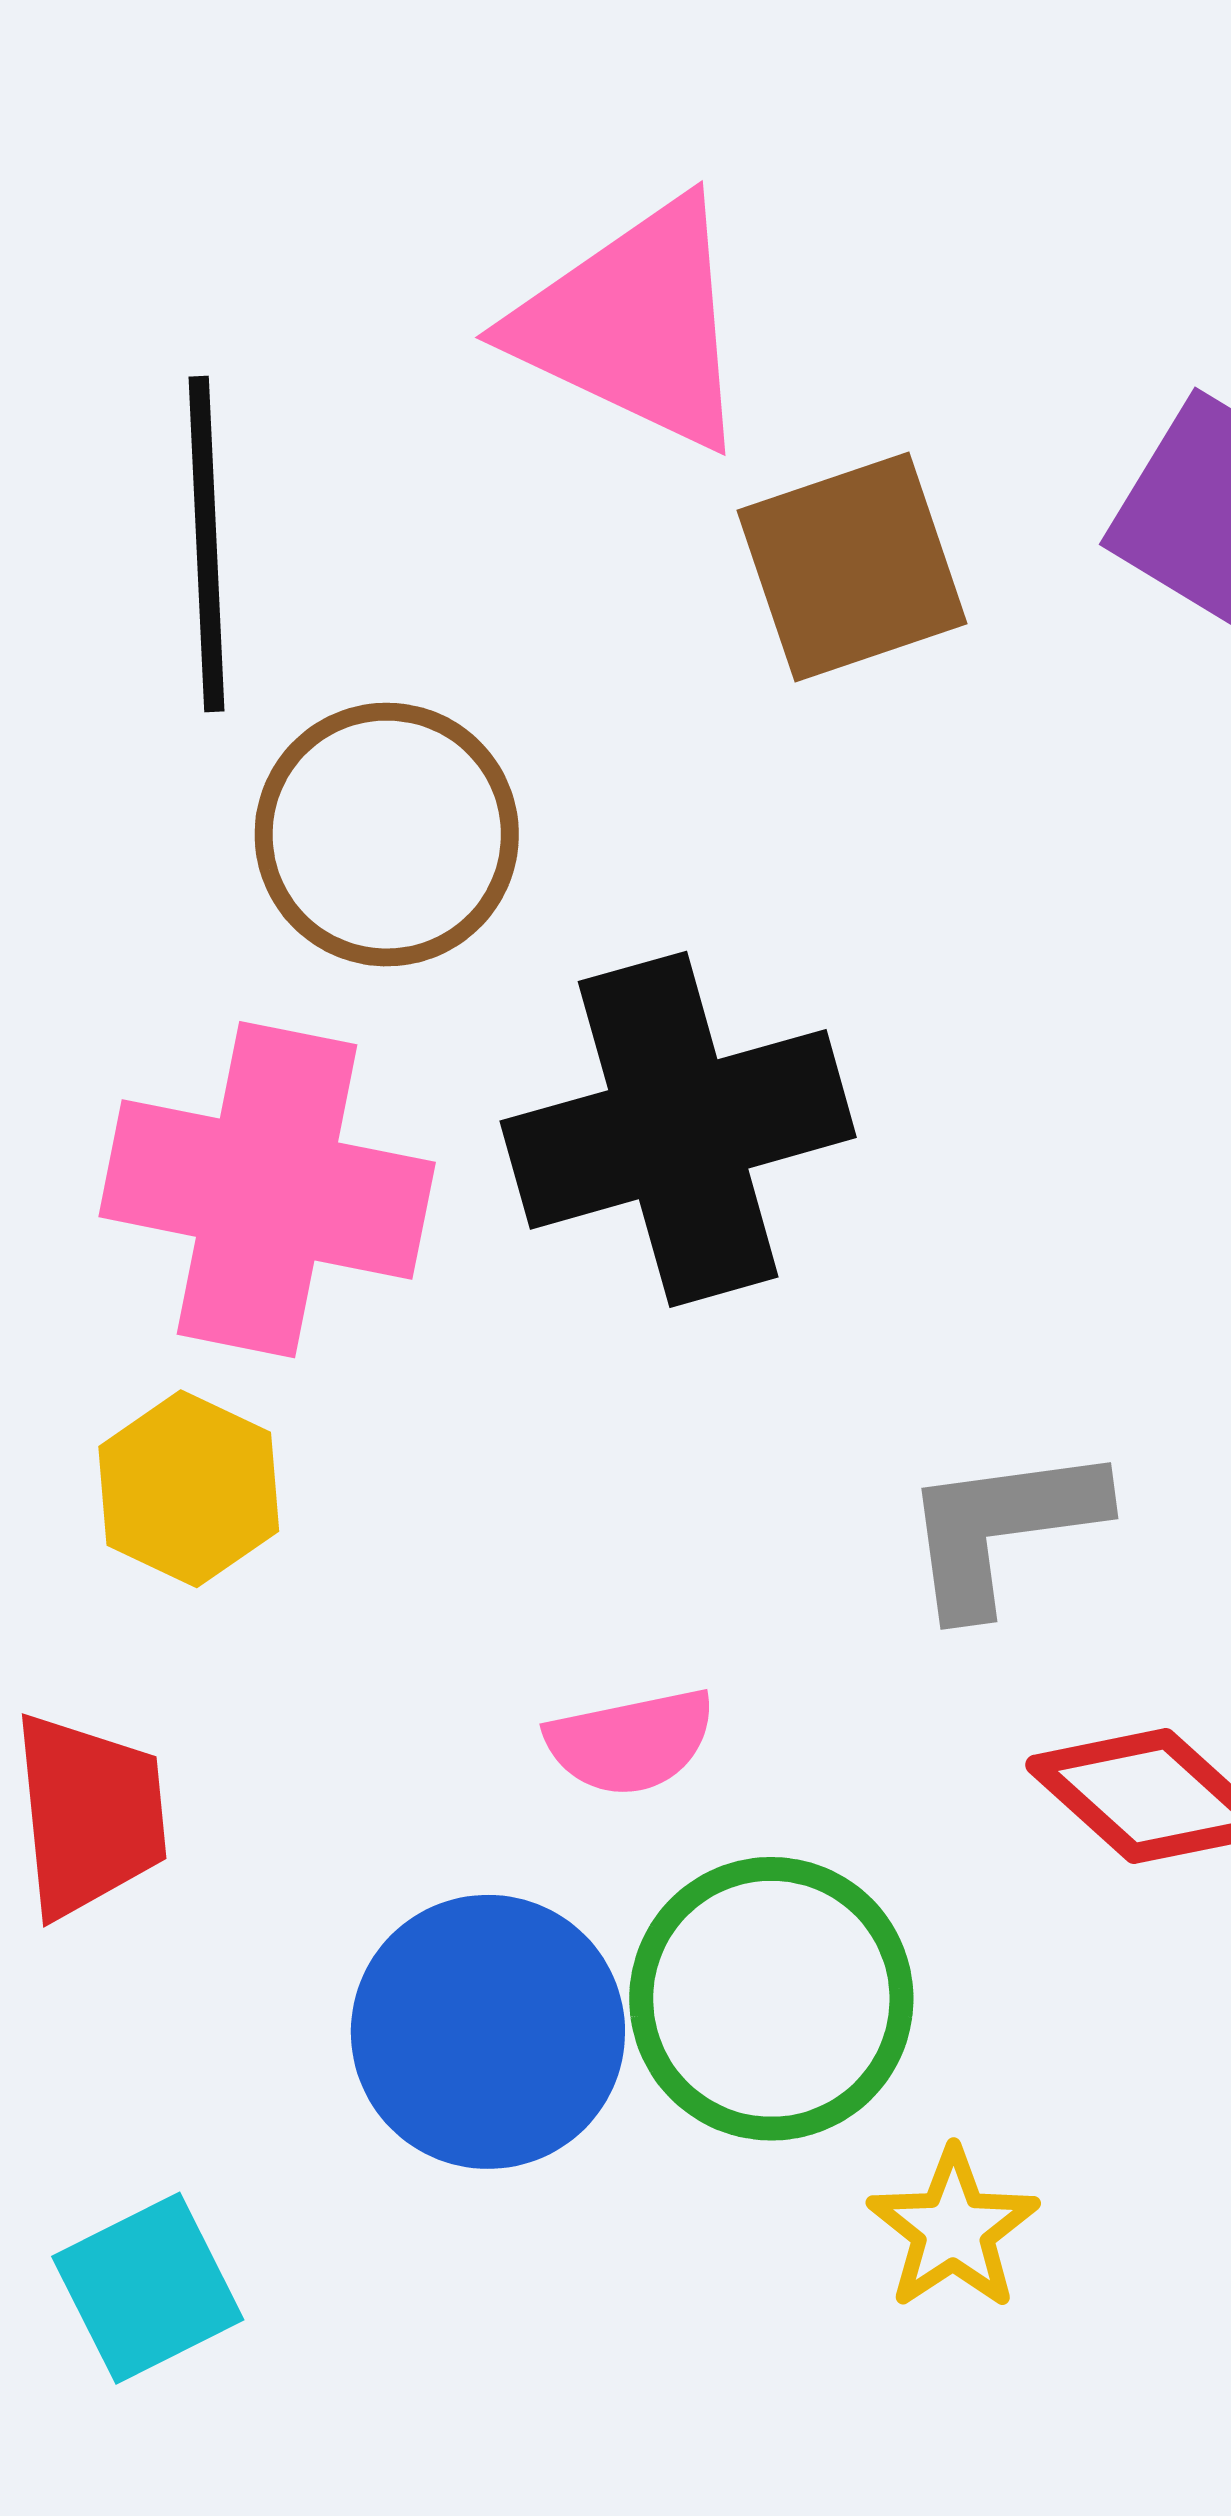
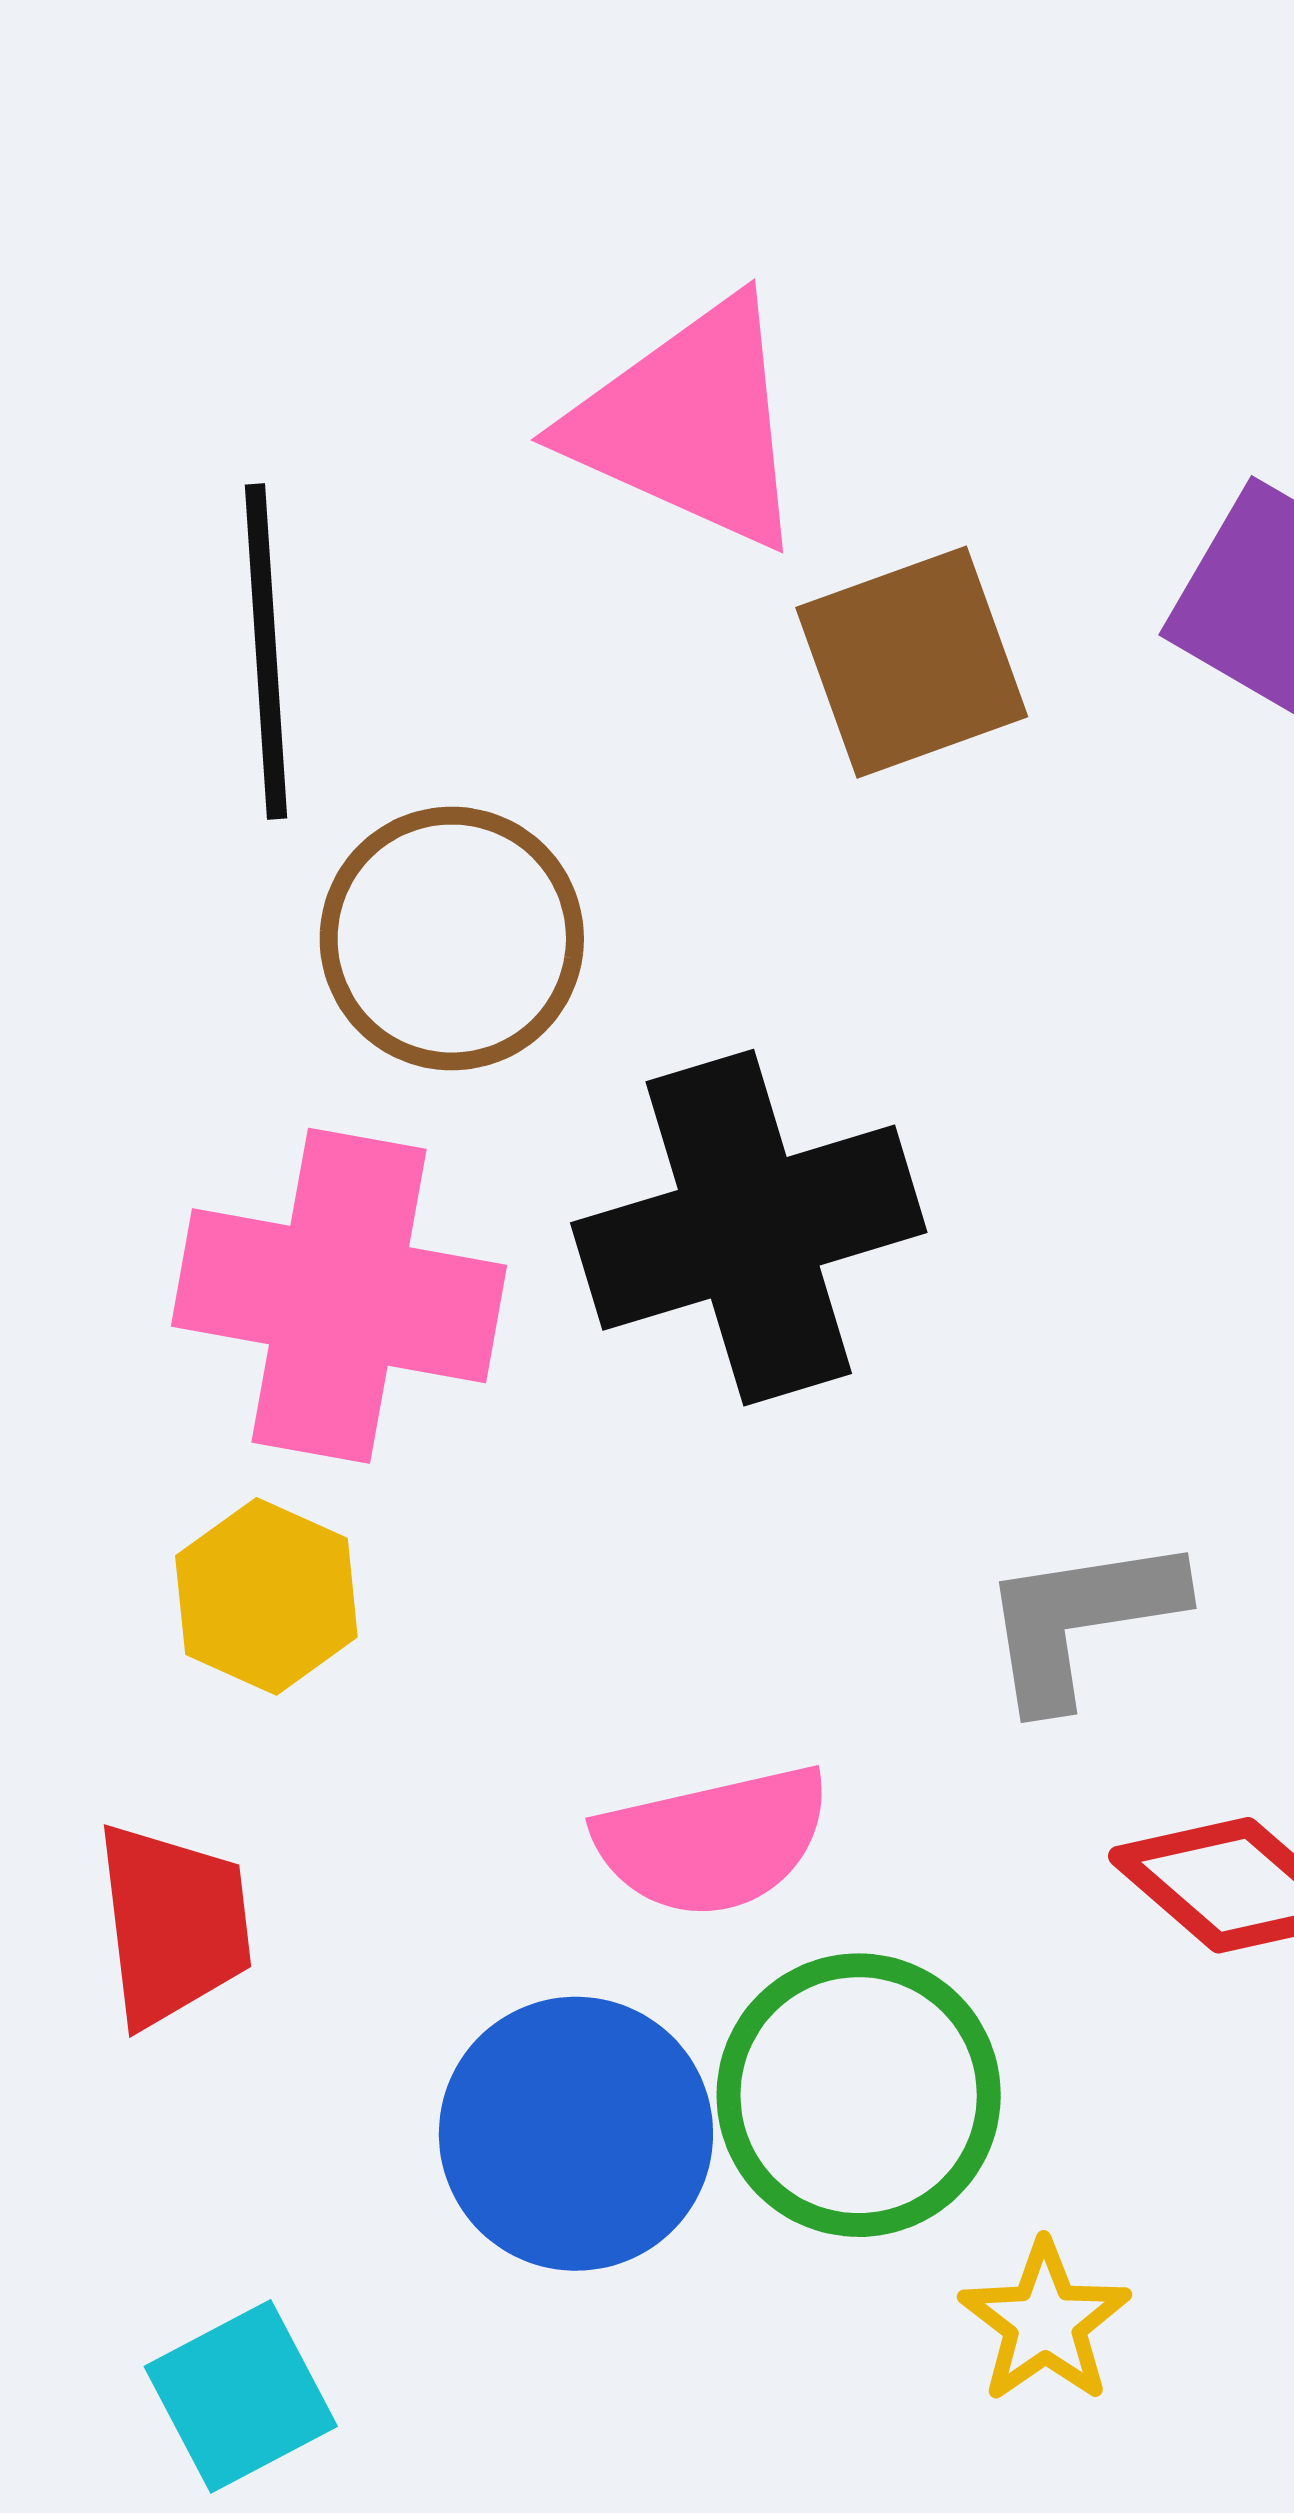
pink semicircle: (631, 1742) -> (713, 1841), size x1.4

